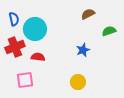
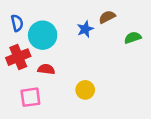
blue star: (83, 50) -> (85, 29), moved
yellow circle: (78, 82) -> (85, 90), moved

